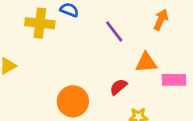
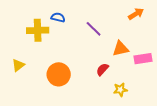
orange arrow: (161, 20) -> (136, 14), moved, turned 42
orange circle: (73, 101) -> (59, 74), moved

